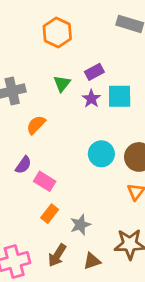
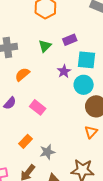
purple star: (91, 99) -> (64, 71), moved
cyan circle: (101, 154) -> (84, 85), moved
pink rectangle: (45, 181) -> (38, 107), moved

